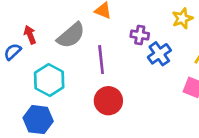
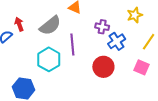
cyan hexagon: (49, 80) -> (49, 59), moved
red circle: (108, 101) -> (103, 67), moved

